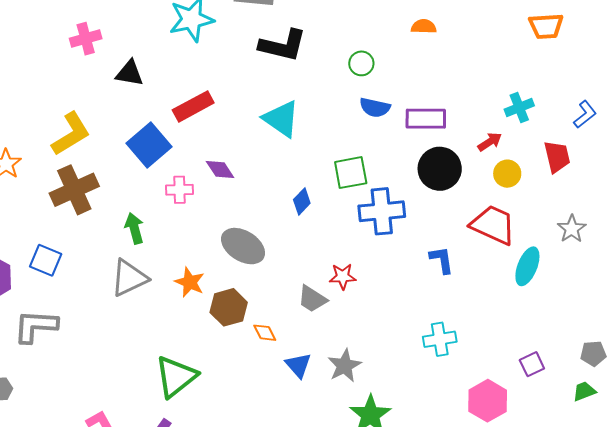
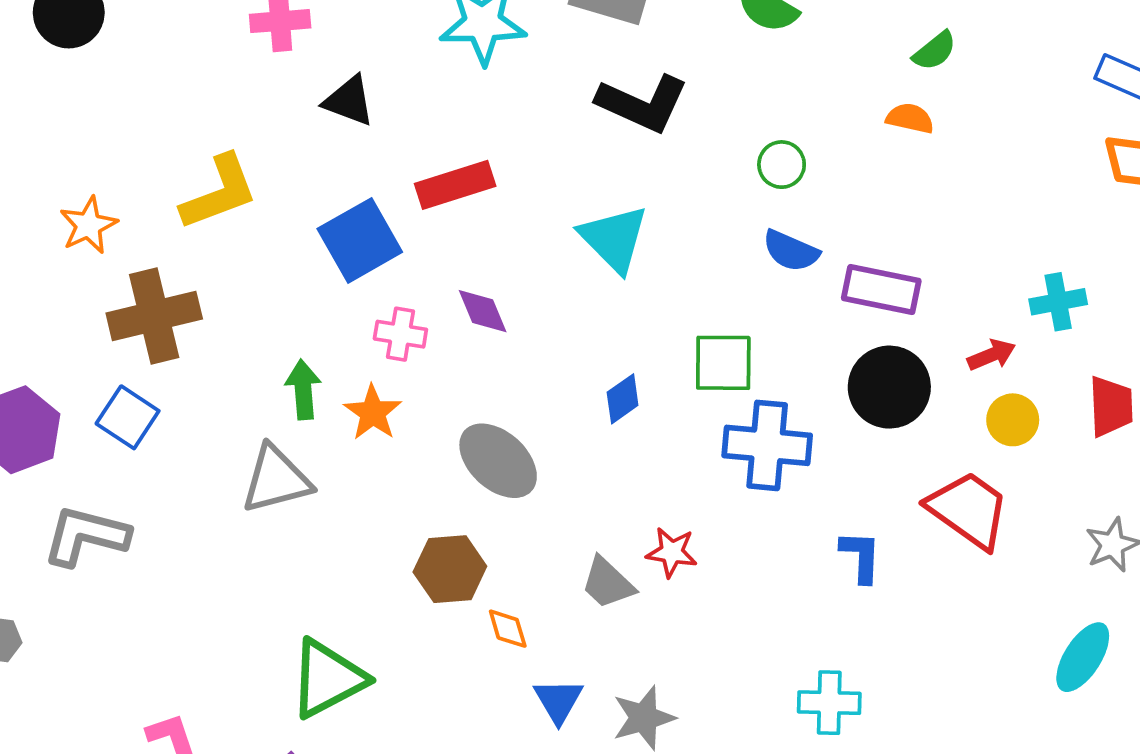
brown cross: (74, 190) -> (154, 316), moved
cyan ellipse: (527, 266) -> (1083, 657), moved
orange star: (190, 282) -> (373, 413), moved

